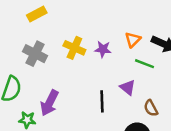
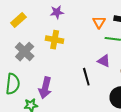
purple star: (103, 49) -> (57, 12), moved
gray cross: (35, 54) -> (25, 52), turned 30

